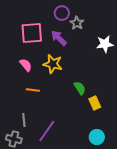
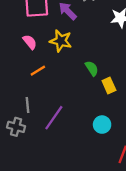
orange line: (33, 90) -> (38, 71), turned -40
cyan circle: (97, 137) -> (102, 125), moved

